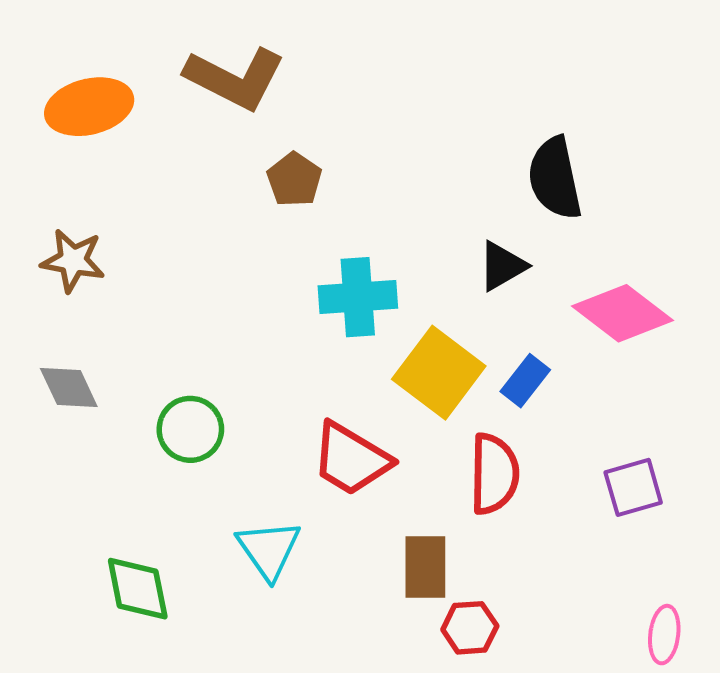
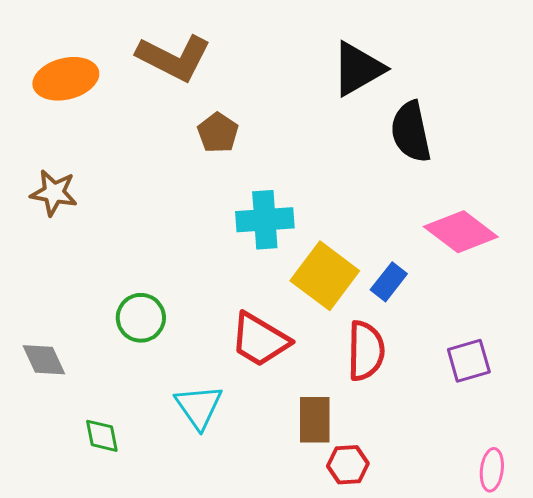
black triangle: (502, 266) -> (358, 69), moved, size x1.5
gray diamond: (69, 387) -> (44, 360), moved
green diamond: (138, 589) -> (102, 436), size x0.7

